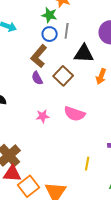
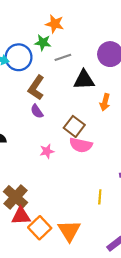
gray line: (67, 31) -> (63, 57), turned 70
blue circle: (50, 34) -> (19, 57), moved, size x1.6
brown square: (63, 76) -> (74, 126), moved

